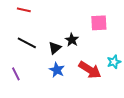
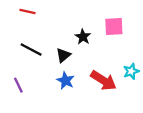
black star: (72, 40) -> (83, 37), moved

